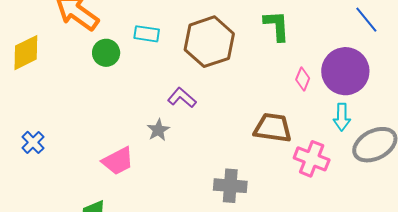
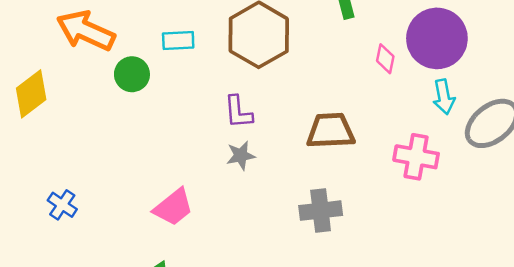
purple L-shape: (182, 98) -> (238, 112), turned -124
brown trapezoid: (273, 128) -> (331, 131), moved
gray star: (158, 130) -> (241, 156), moved, turned 30

